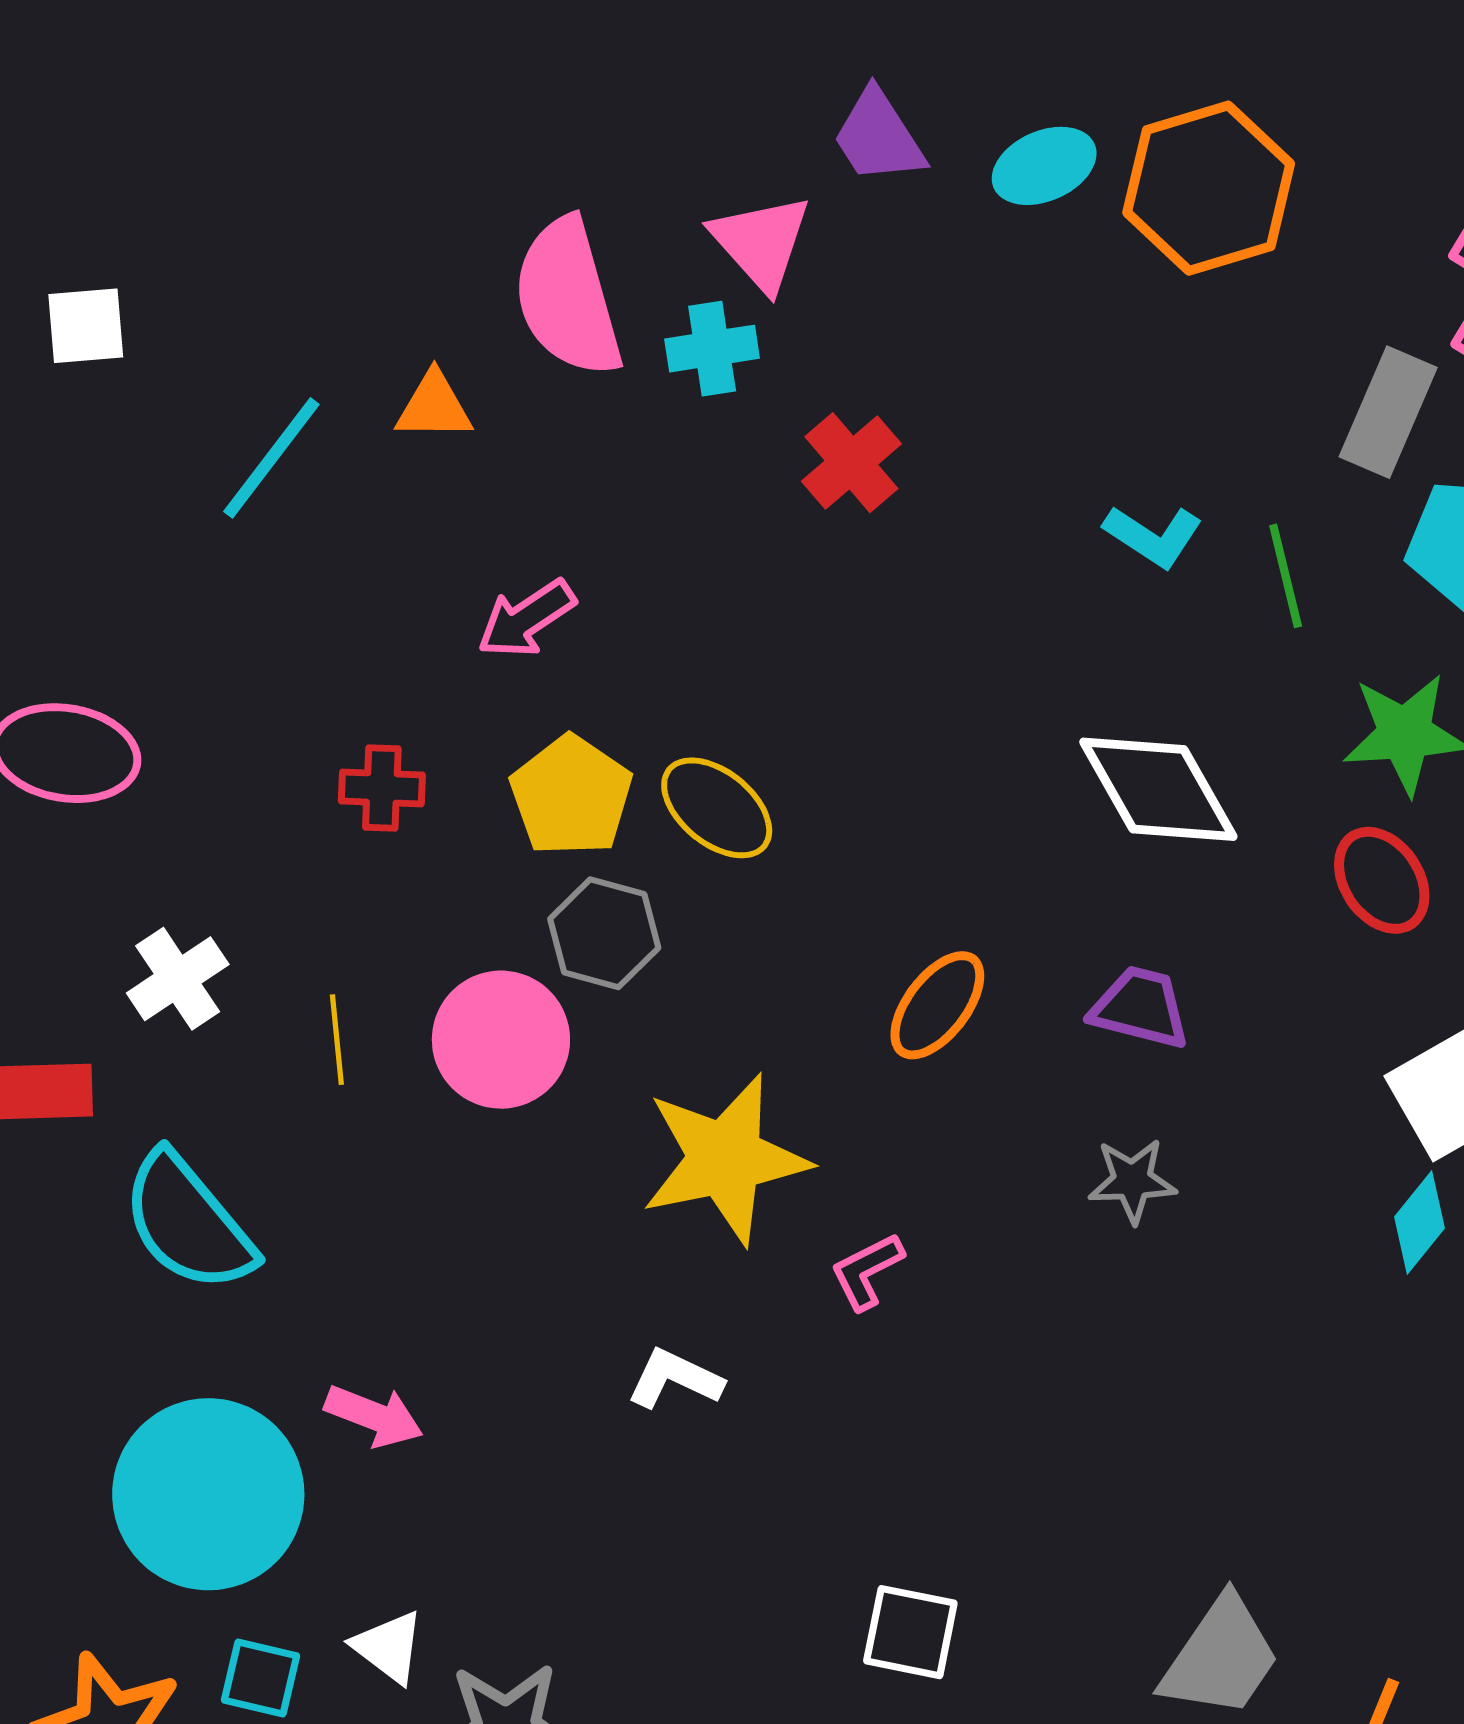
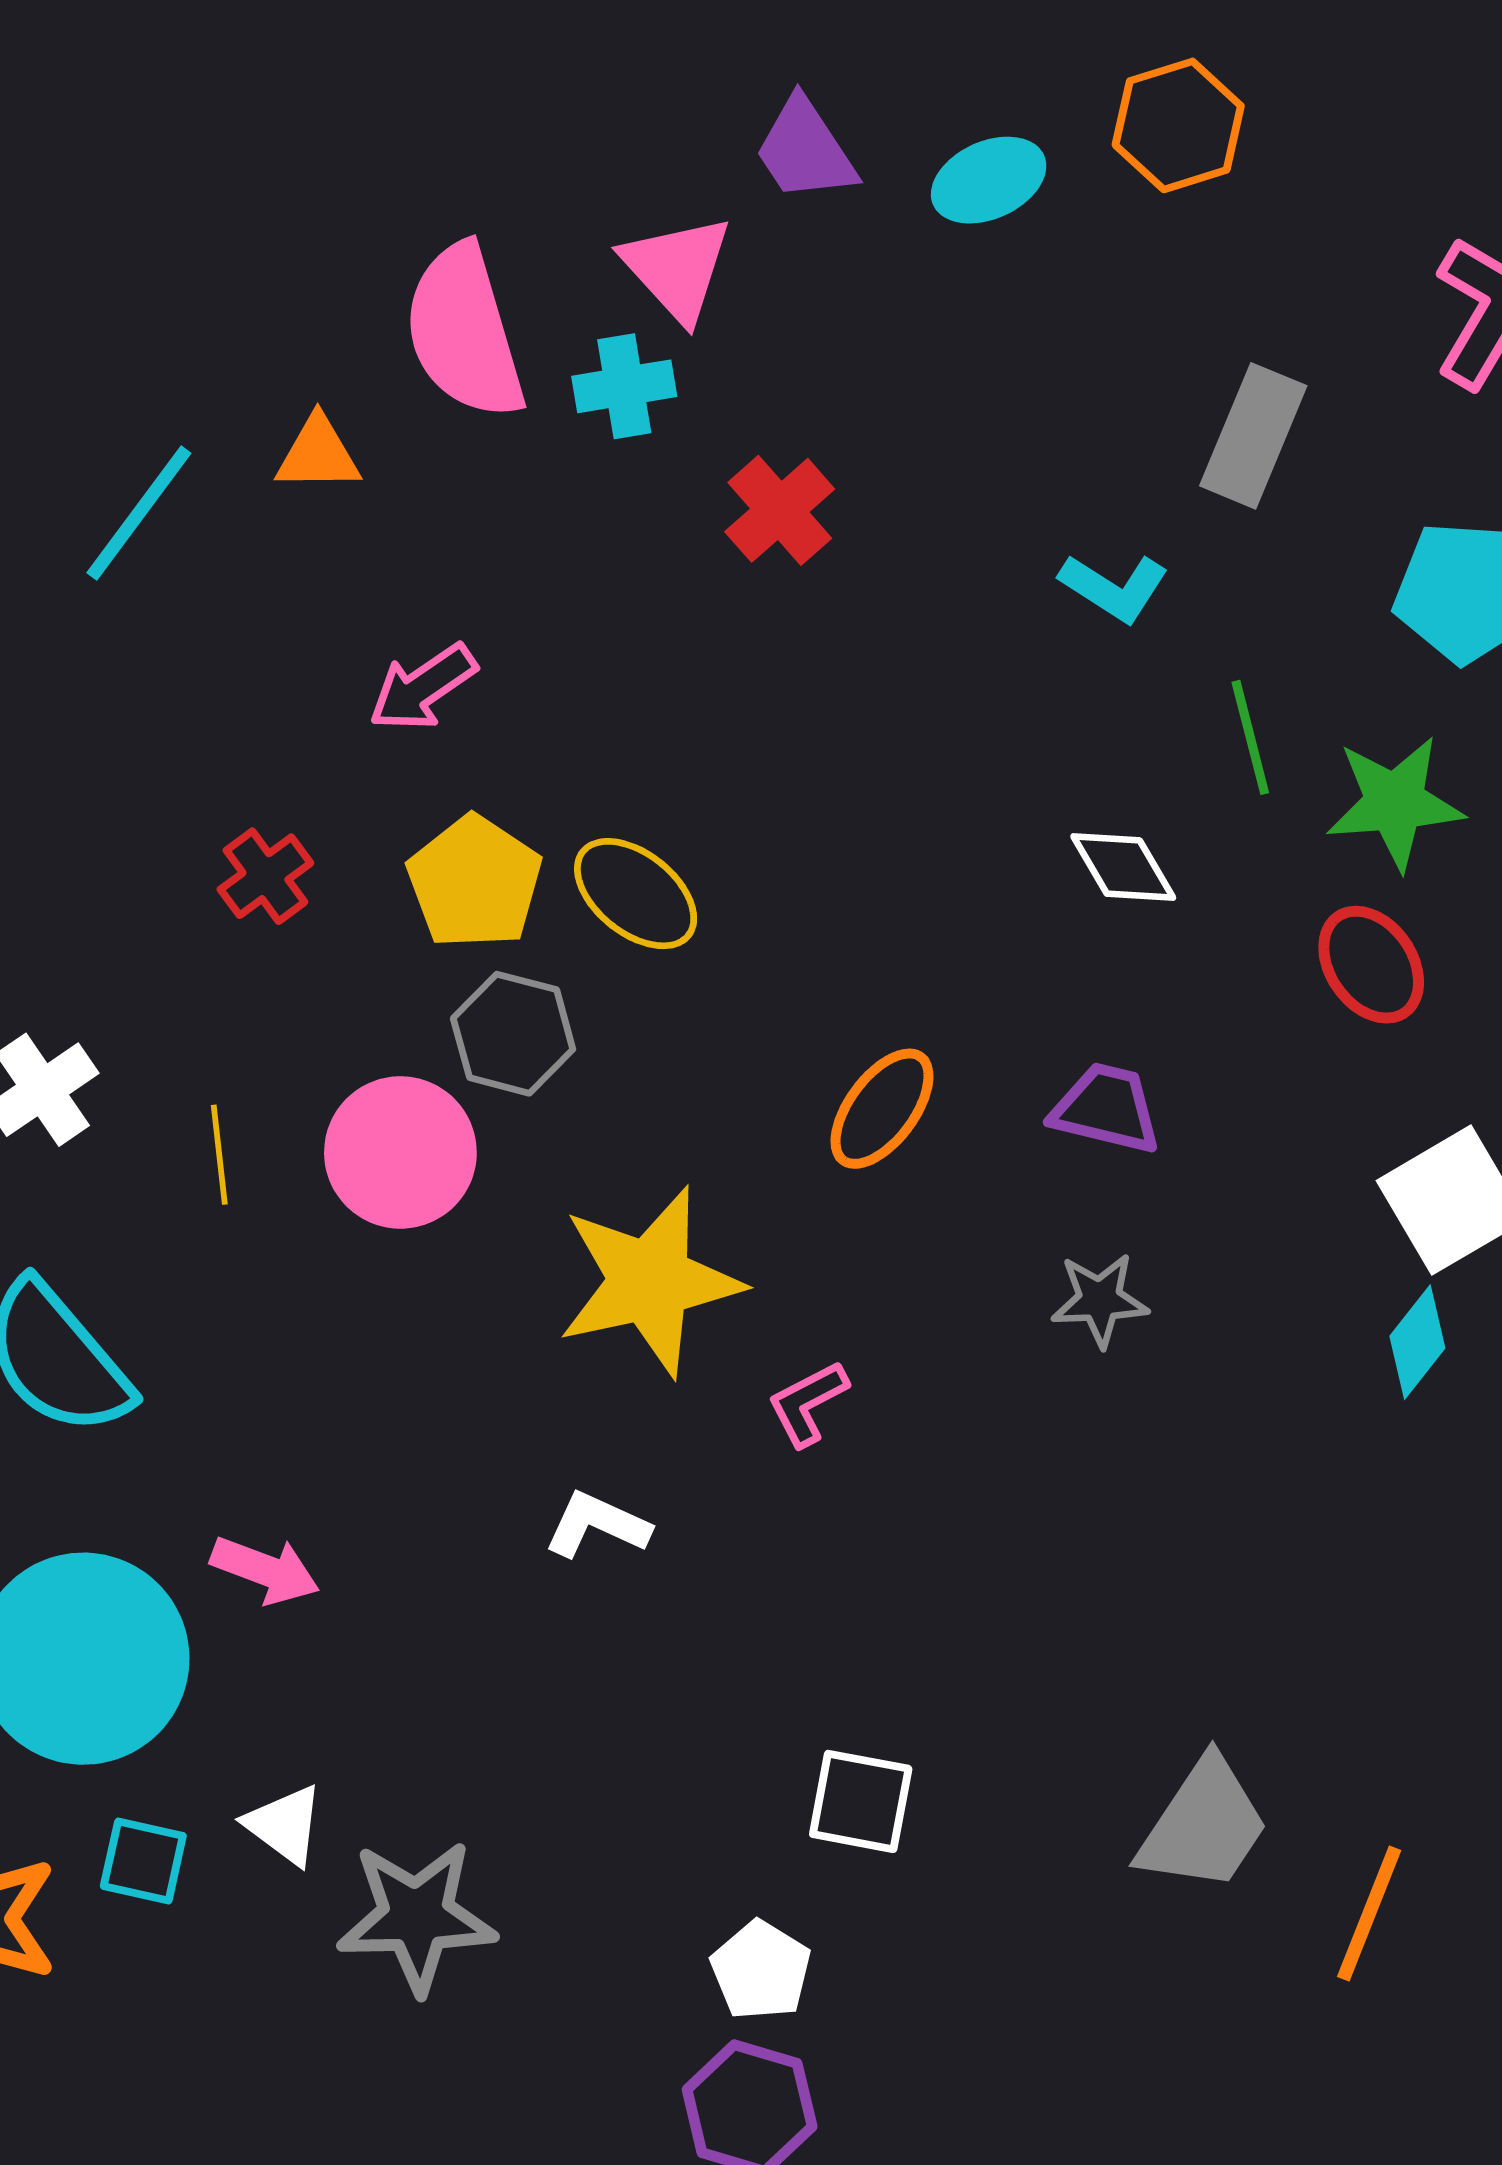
orange hexagon: (1209, 188) -> (1178, 125), moved, size x0.7
gray rectangle: (1388, 412) -> (1253, 436), moved
green line: (1286, 576) -> (1250, 737), moved
red cross: (382, 788) -> (265, 876), turned -38
white diamond: (1158, 789) -> (1123, 867), size x0.6

